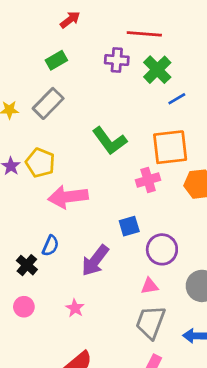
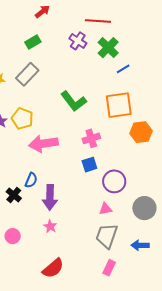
purple cross: (117, 60) -> (78, 41), turned 30
pink cross: (148, 180) -> (91, 138), moved
purple arrow: (95, 261) -> (50, 197), moved, turned -35
pink circle: (24, 307) -> (13, 236), moved

